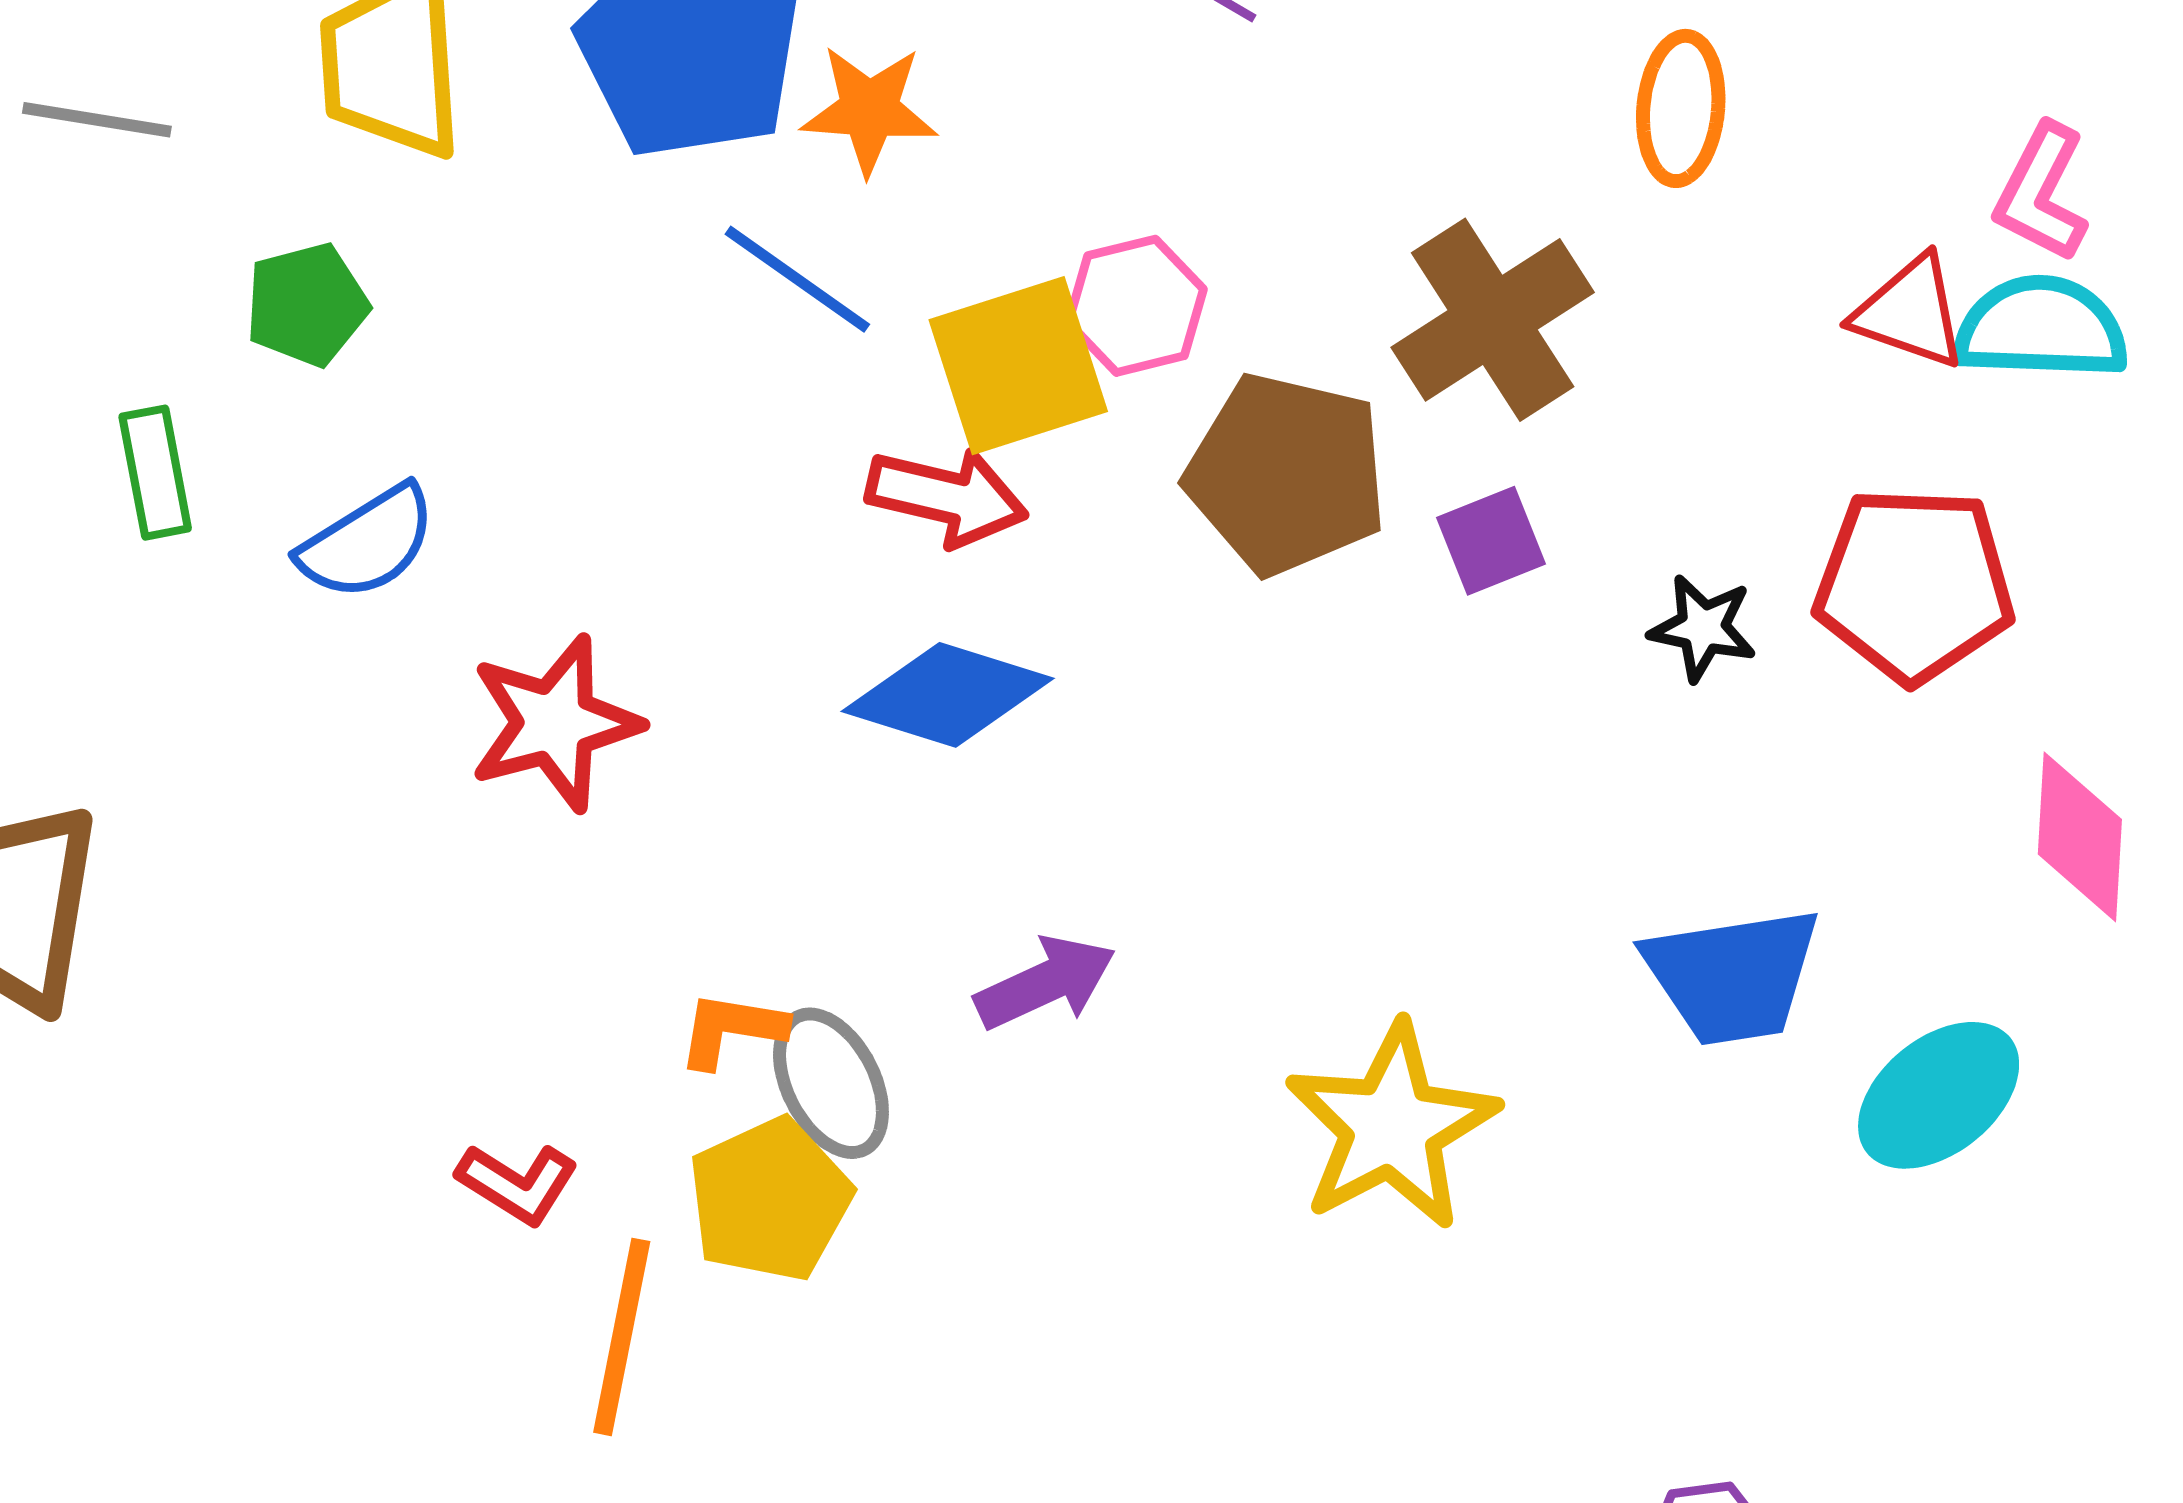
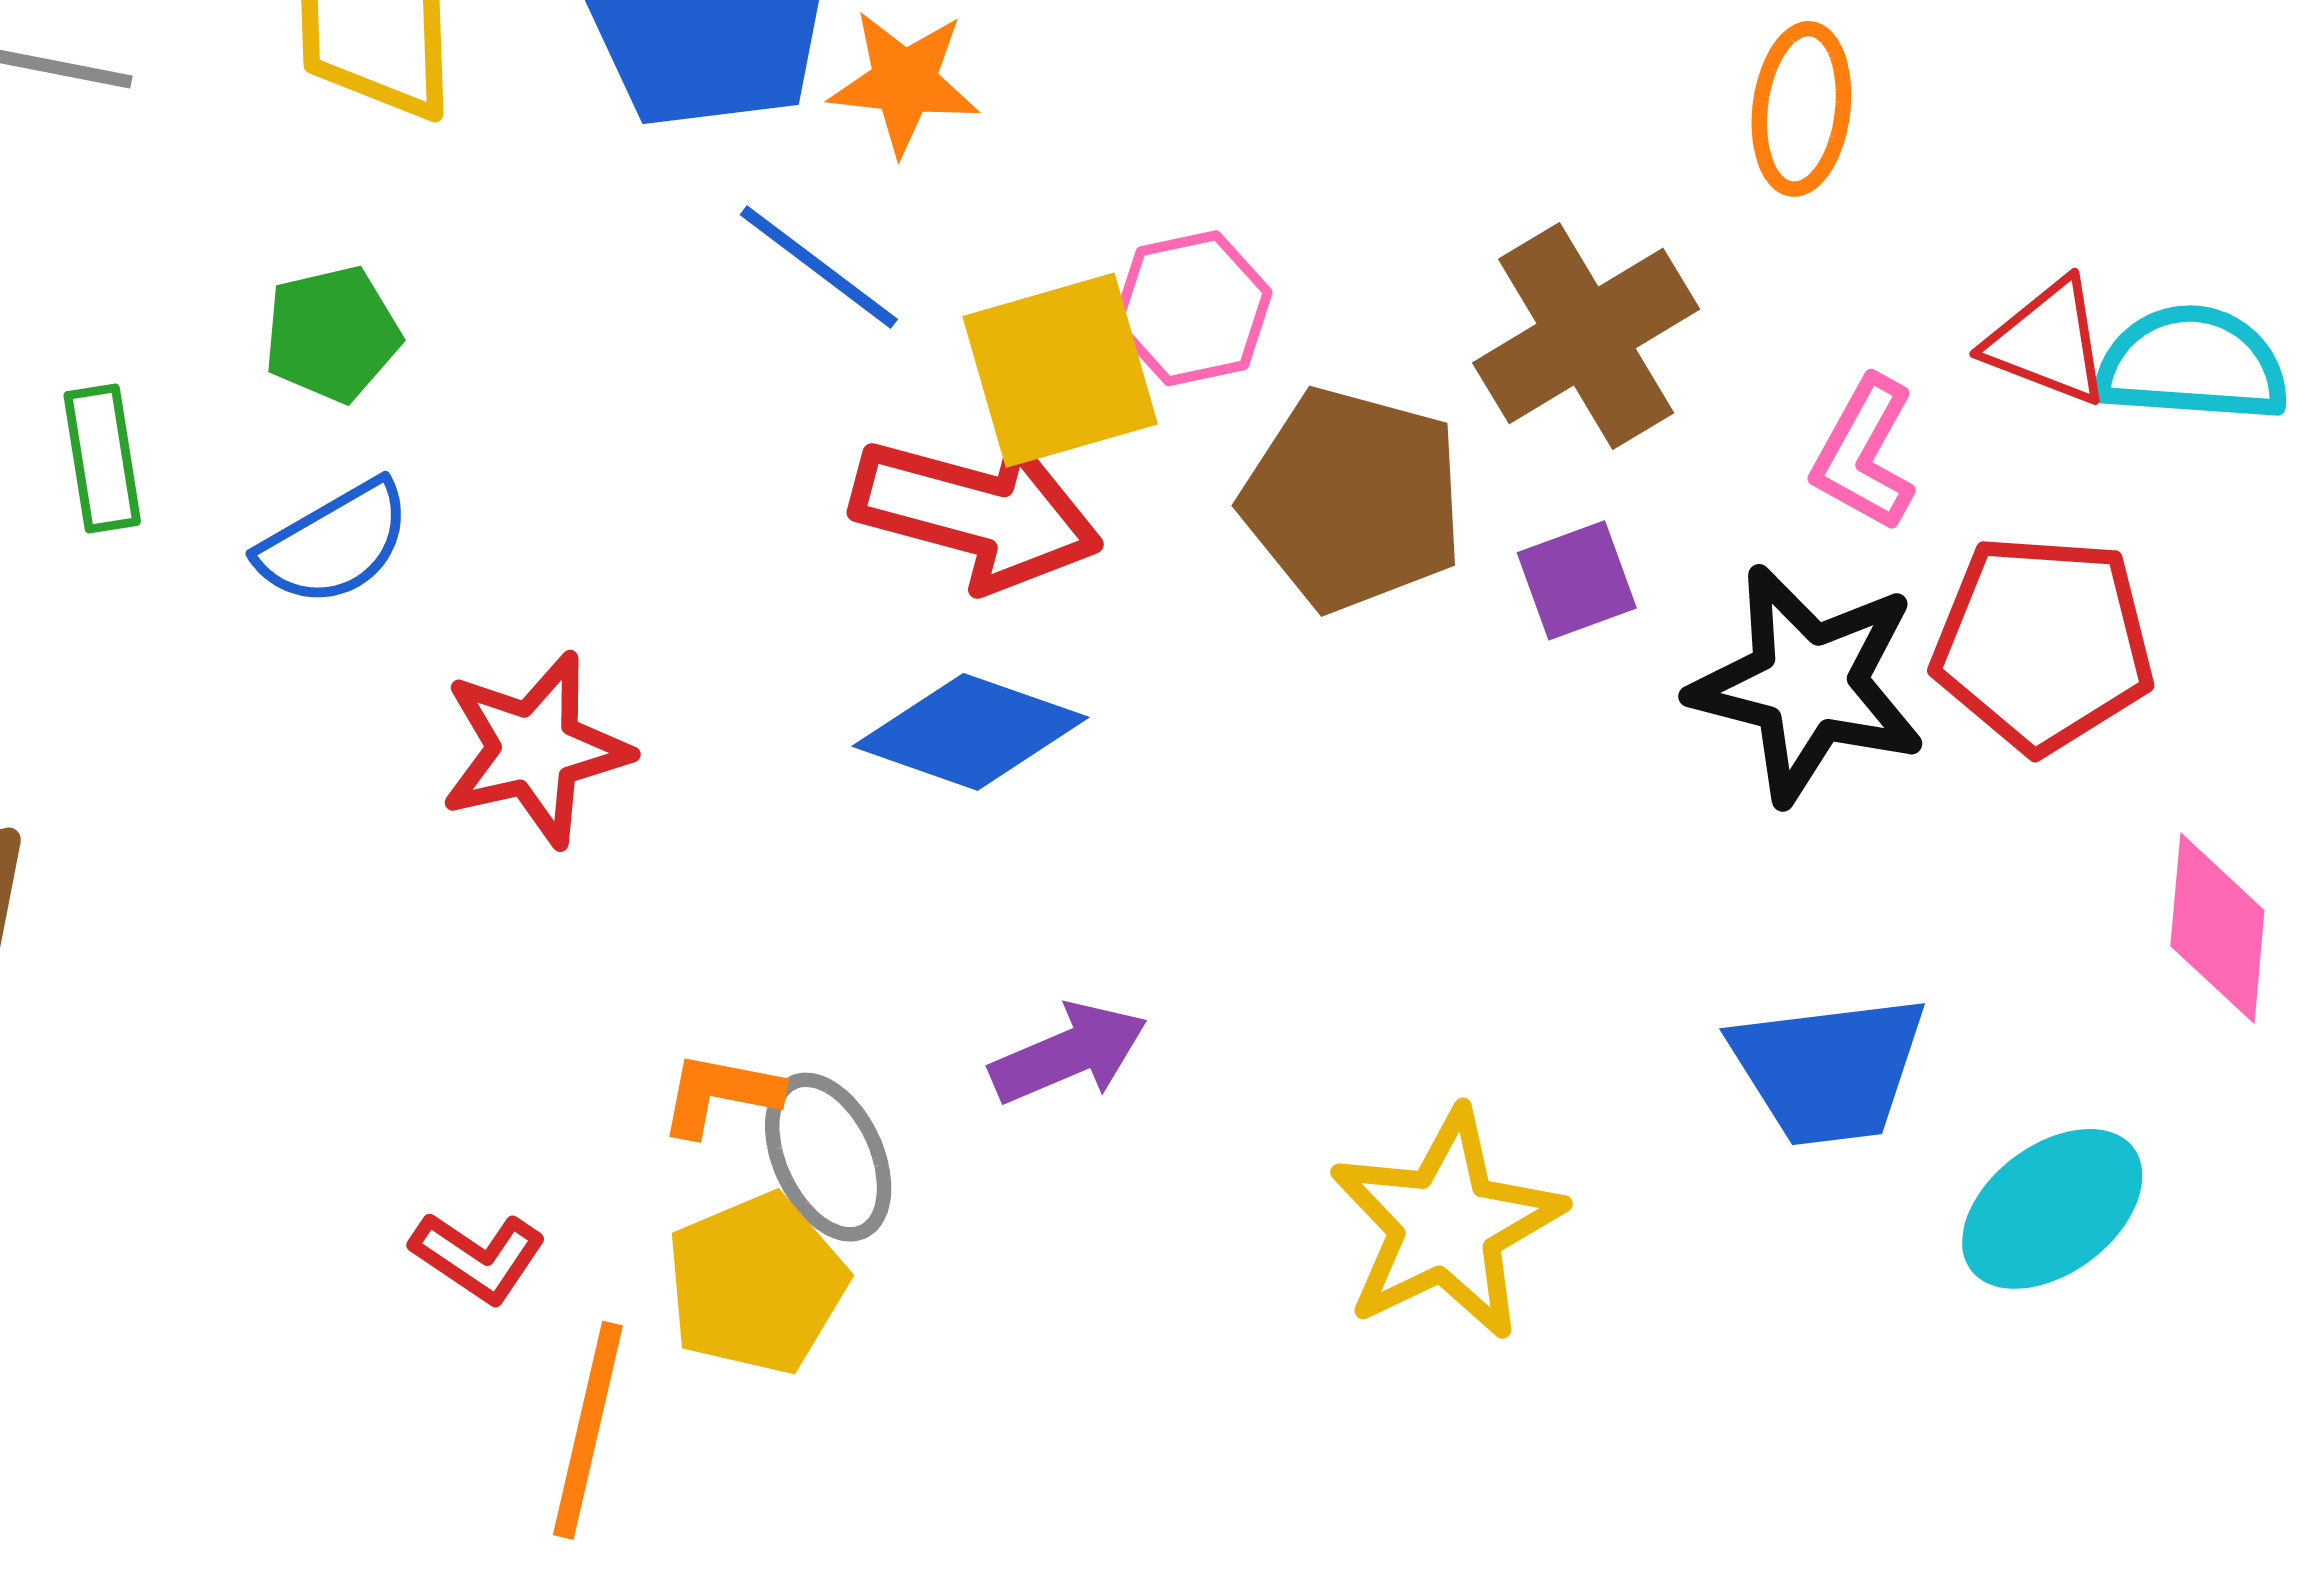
pink L-shape: (2041, 193) -> (1864, 454), moved
green pentagon: (307, 304) -> (332, 334), moved
red arrow: (947, 497) -> (977, 513), size x1.4
black star: (1703, 628) -> (1808, 684), size x2.0

